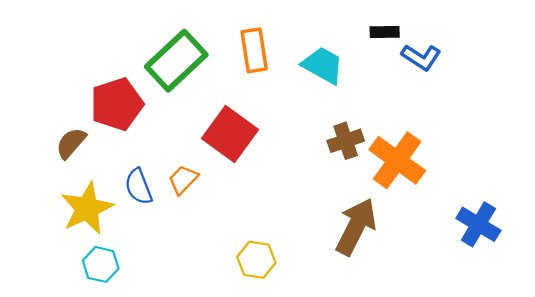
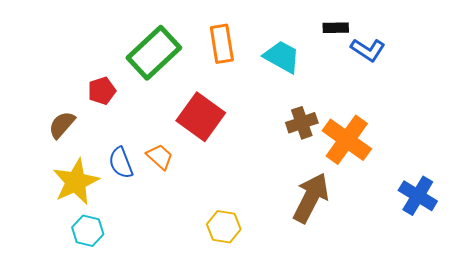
red pentagon: (117, 104) -> (102, 91), size x0.6
orange trapezoid: (183, 180) -> (160, 157), turned 88

